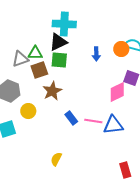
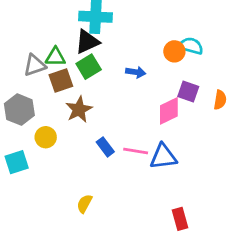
blue arrow: (96, 54) -> (136, 72), moved, turned -80
green square: (59, 60) -> (89, 67), turned -36

